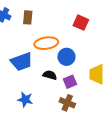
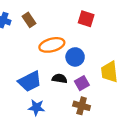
brown rectangle: (28, 17) -> (29, 20), turned -32
blue trapezoid: (22, 62) -> (30, 81), moved

